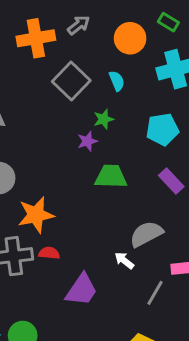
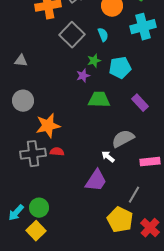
cyan pentagon: (162, 129) -> (120, 68), moved
purple trapezoid: (81, 290) -> (96, 181), moved
gray line: (155, 293) -> (134, 195), moved

